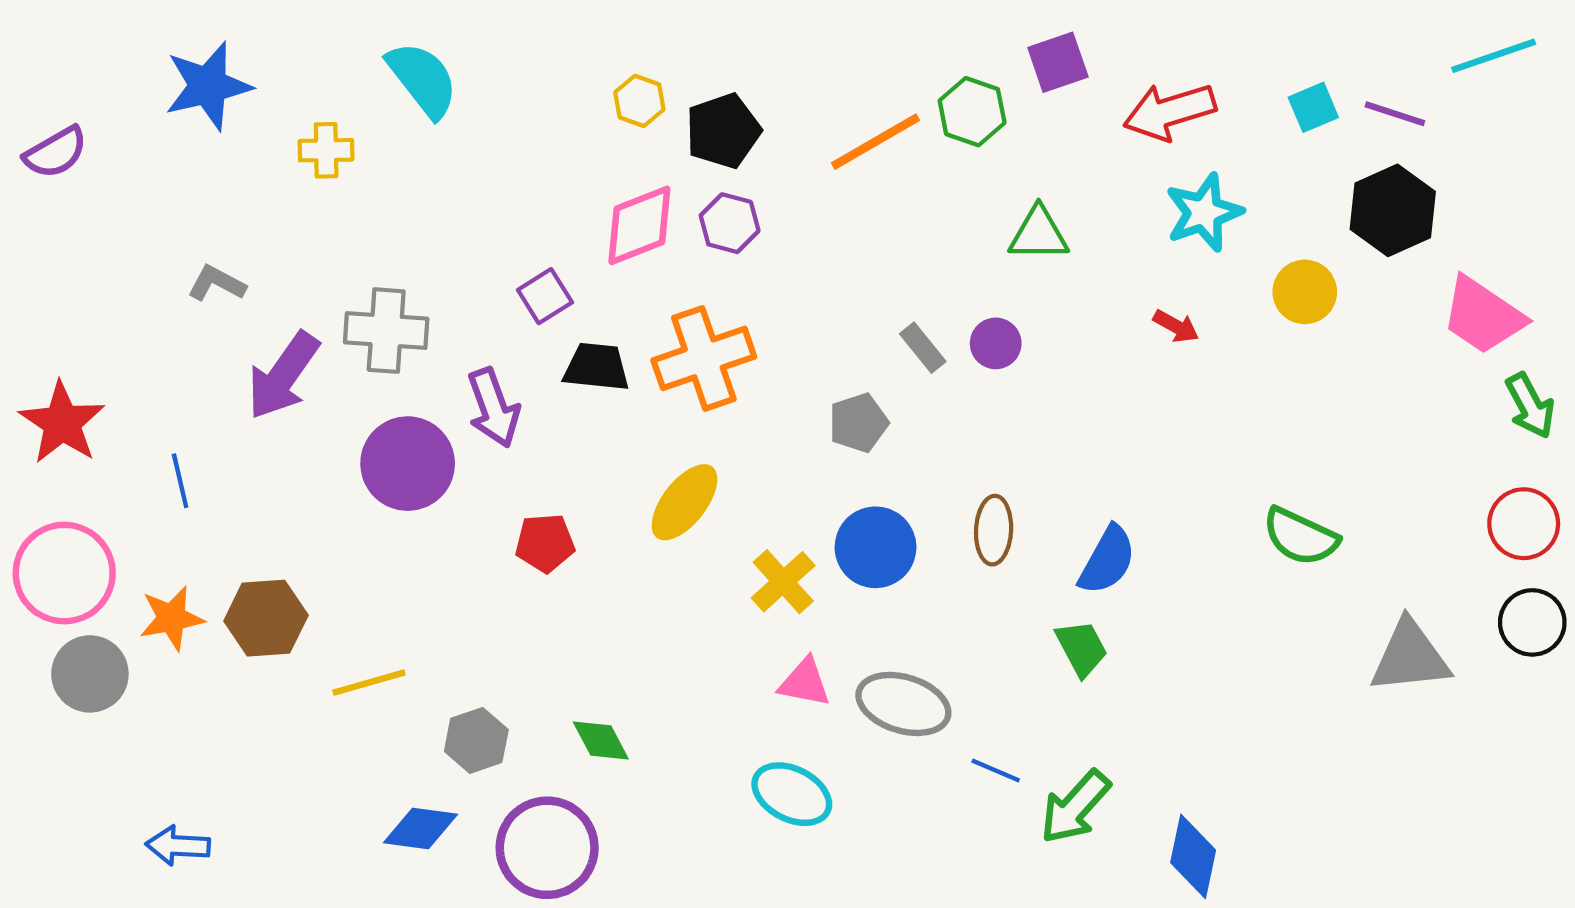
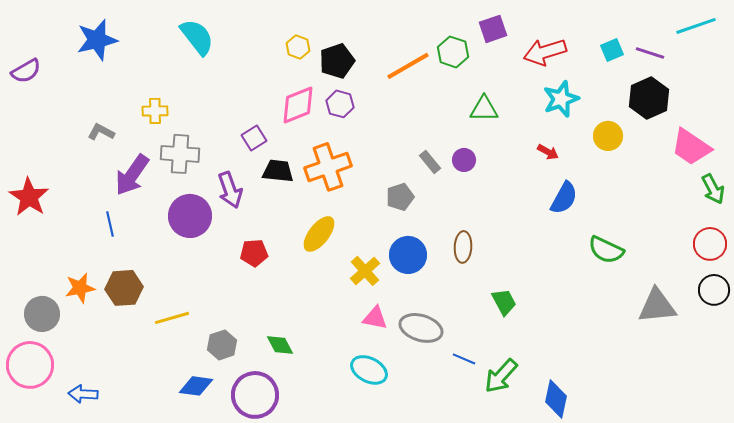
yellow cross: (326, 150) -> (155, 111), moved
blue line: (180, 481) -> (110, 224), moved
blue semicircle: (1107, 560) -> (564, 198), moved
pink circle: (64, 573) -> (30, 365), moved

